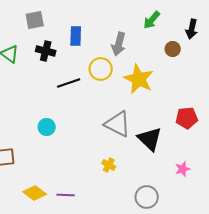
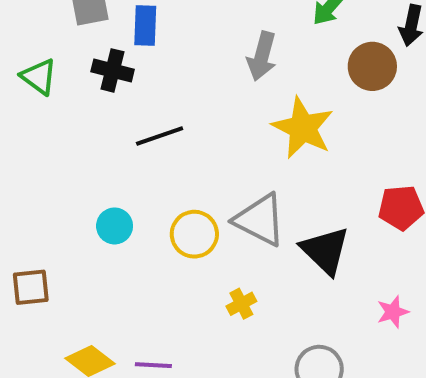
blue rectangle: (76, 36) -> (145, 25), moved
brown circle: (173, 49) -> (372, 66), size x1.5
yellow circle: (101, 69) -> (194, 234), moved
yellow cross: (109, 165) -> (241, 304), turned 32

